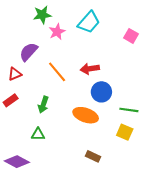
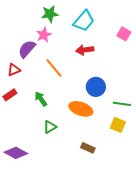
green star: (42, 15) -> (50, 14), moved
pink star: (57, 32) -> (44, 35), moved
red arrow: (90, 69) -> (85, 50), moved
green arrow: (43, 105) -> (41, 99), turned 126
green triangle: (38, 134) -> (50, 127), moved, turned -32

